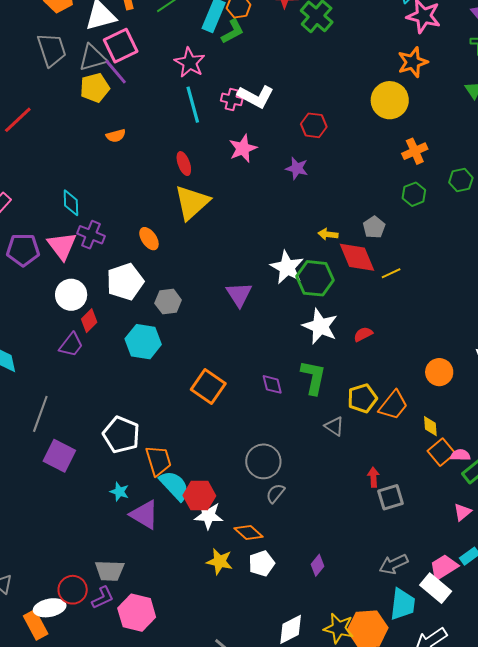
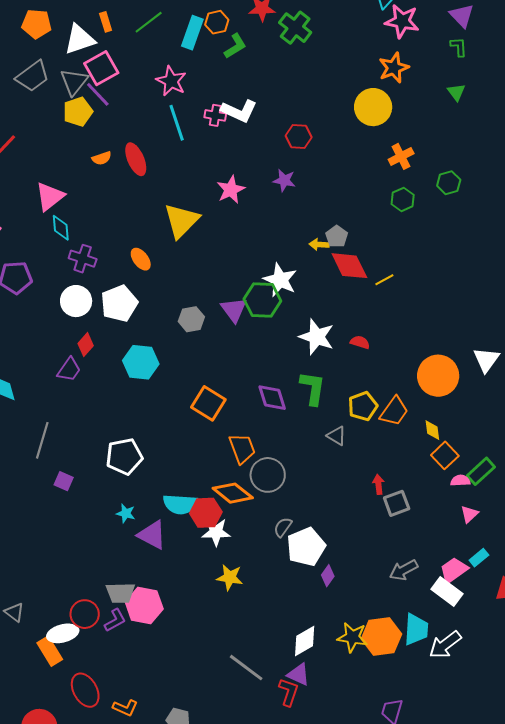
green L-shape: (233, 31) -> (235, 46), moved
gray trapezoid: (52, 50) -> (33, 76), turned 75
gray triangle: (93, 58) -> (74, 82), turned -32
pink star: (243, 148) -> (231, 190), moved
red ellipse: (184, 164) -> (136, 159), moved, size x1.4
gray pentagon: (374, 227) -> (337, 236), moved
pink triangle: (62, 246) -> (50, 196), moved, turned 32
green hexagon: (315, 278) -> (262, 300), moved
white circle: (71, 295) -> (76, 301), moved
gray hexagon: (168, 302) -> (191, 319), moved
red semicircle: (363, 334) -> (360, 342), turned 48
orange circle: (439, 372) -> (438, 376), size x1.5
purple diamond: (272, 384) -> (272, 398), size x1.4
white pentagon: (121, 435) -> (124, 456), turned -30
pink semicircle: (460, 455) -> (460, 481), moved
purple square: (59, 456) -> (64, 481), size x0.6
orange trapezoid: (158, 461) -> (242, 448), moved
cyan semicircle: (174, 486) -> (180, 504), turned 140
gray semicircle: (275, 493) -> (283, 527), moved
orange diamond: (248, 532) -> (233, 493), moved, size x1.4
white pentagon: (262, 563) -> (306, 547), moved, size x1.5
cyan trapezoid: (403, 604) -> (416, 629), moved
pink hexagon: (137, 613) -> (144, 606), moved

